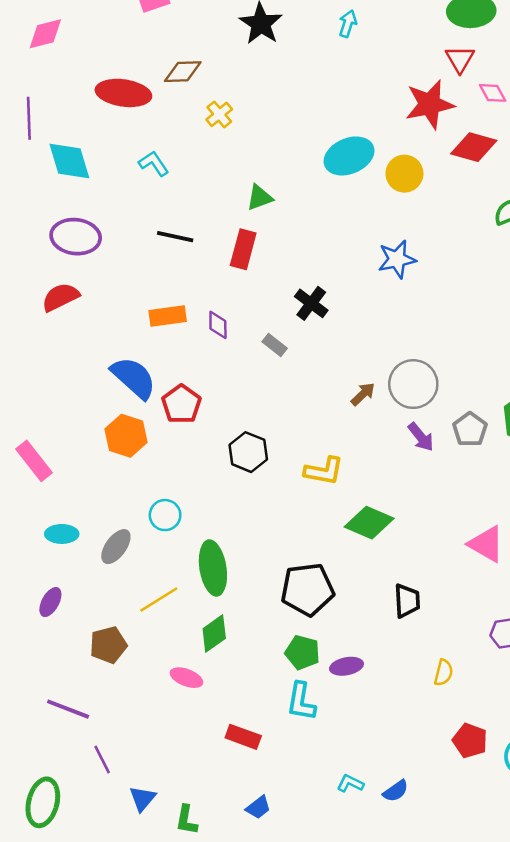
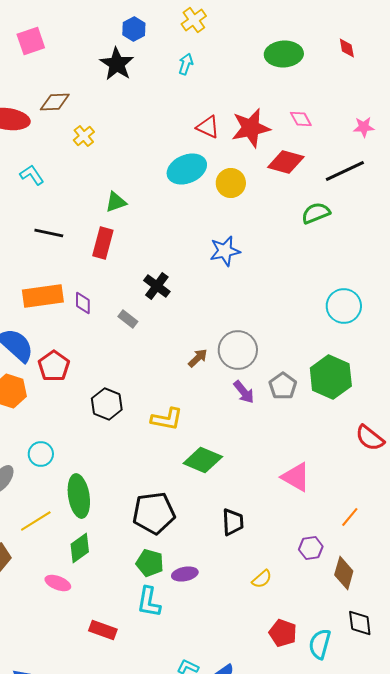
red triangle: (460, 59) -> (208, 127), moved, turned -35
orange rectangle: (168, 316) -> (43, 296), size x1.4
yellow semicircle: (444, 673) -> (262, 579), turned 35

